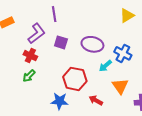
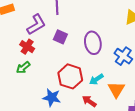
purple ellipse: (92, 44) -> (93, 43), turned 60
cyan arrow: (105, 66) -> (96, 79), moved

